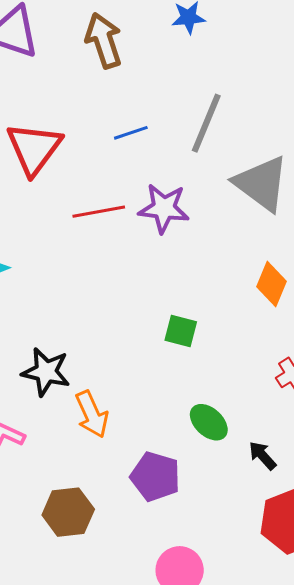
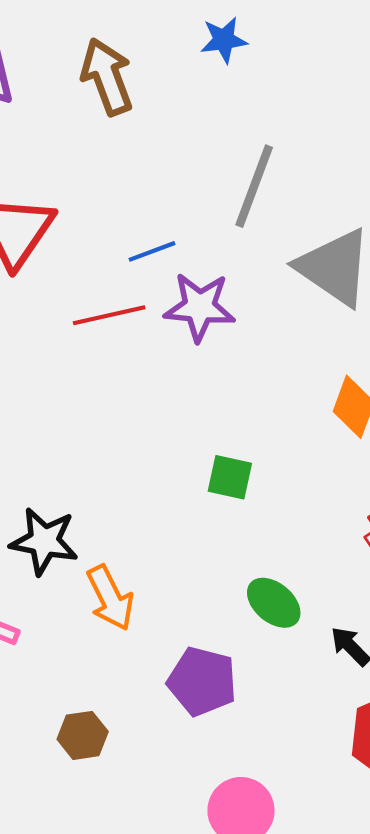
blue line: (131, 133) -> (152, 251), moved
brown hexagon: (68, 512) -> (83, 735), size x0.7

